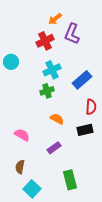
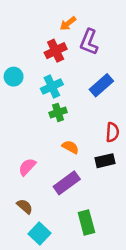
cyan cross: (52, 70) -> (52, 87), moved
blue rectangle: (82, 80) -> (101, 85), moved
pink semicircle: (22, 135) -> (27, 167), turned -77
purple rectangle: (54, 148) -> (67, 183), size x1.5
brown semicircle: (20, 167) -> (25, 206), turned 120

